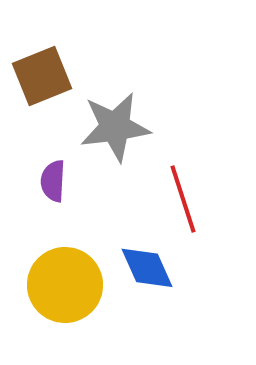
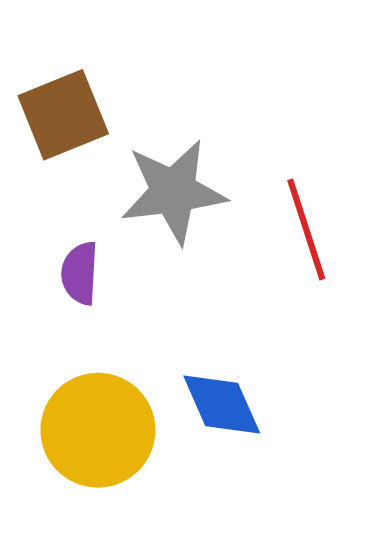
red line: (183, 199) -> (306, 229), moved

